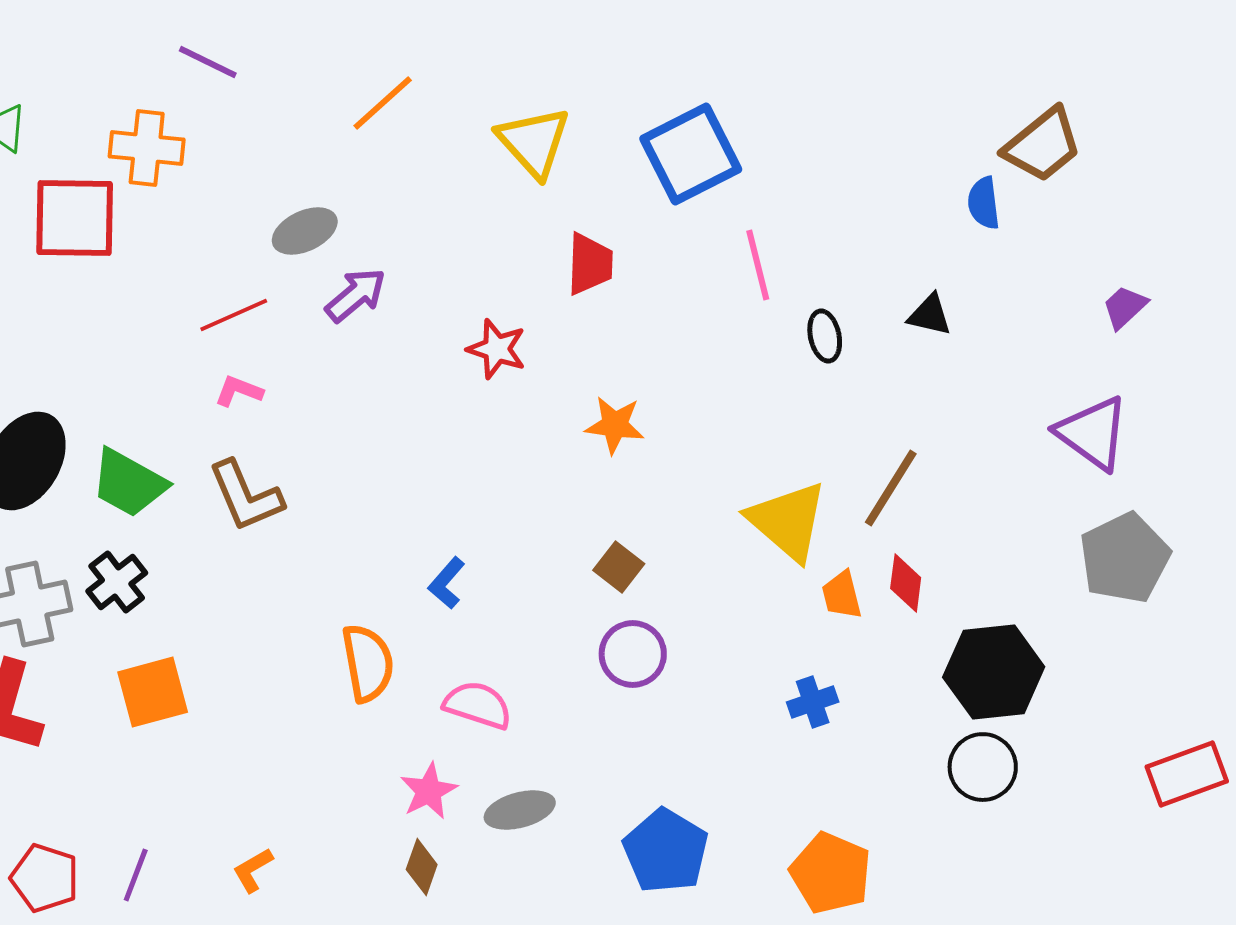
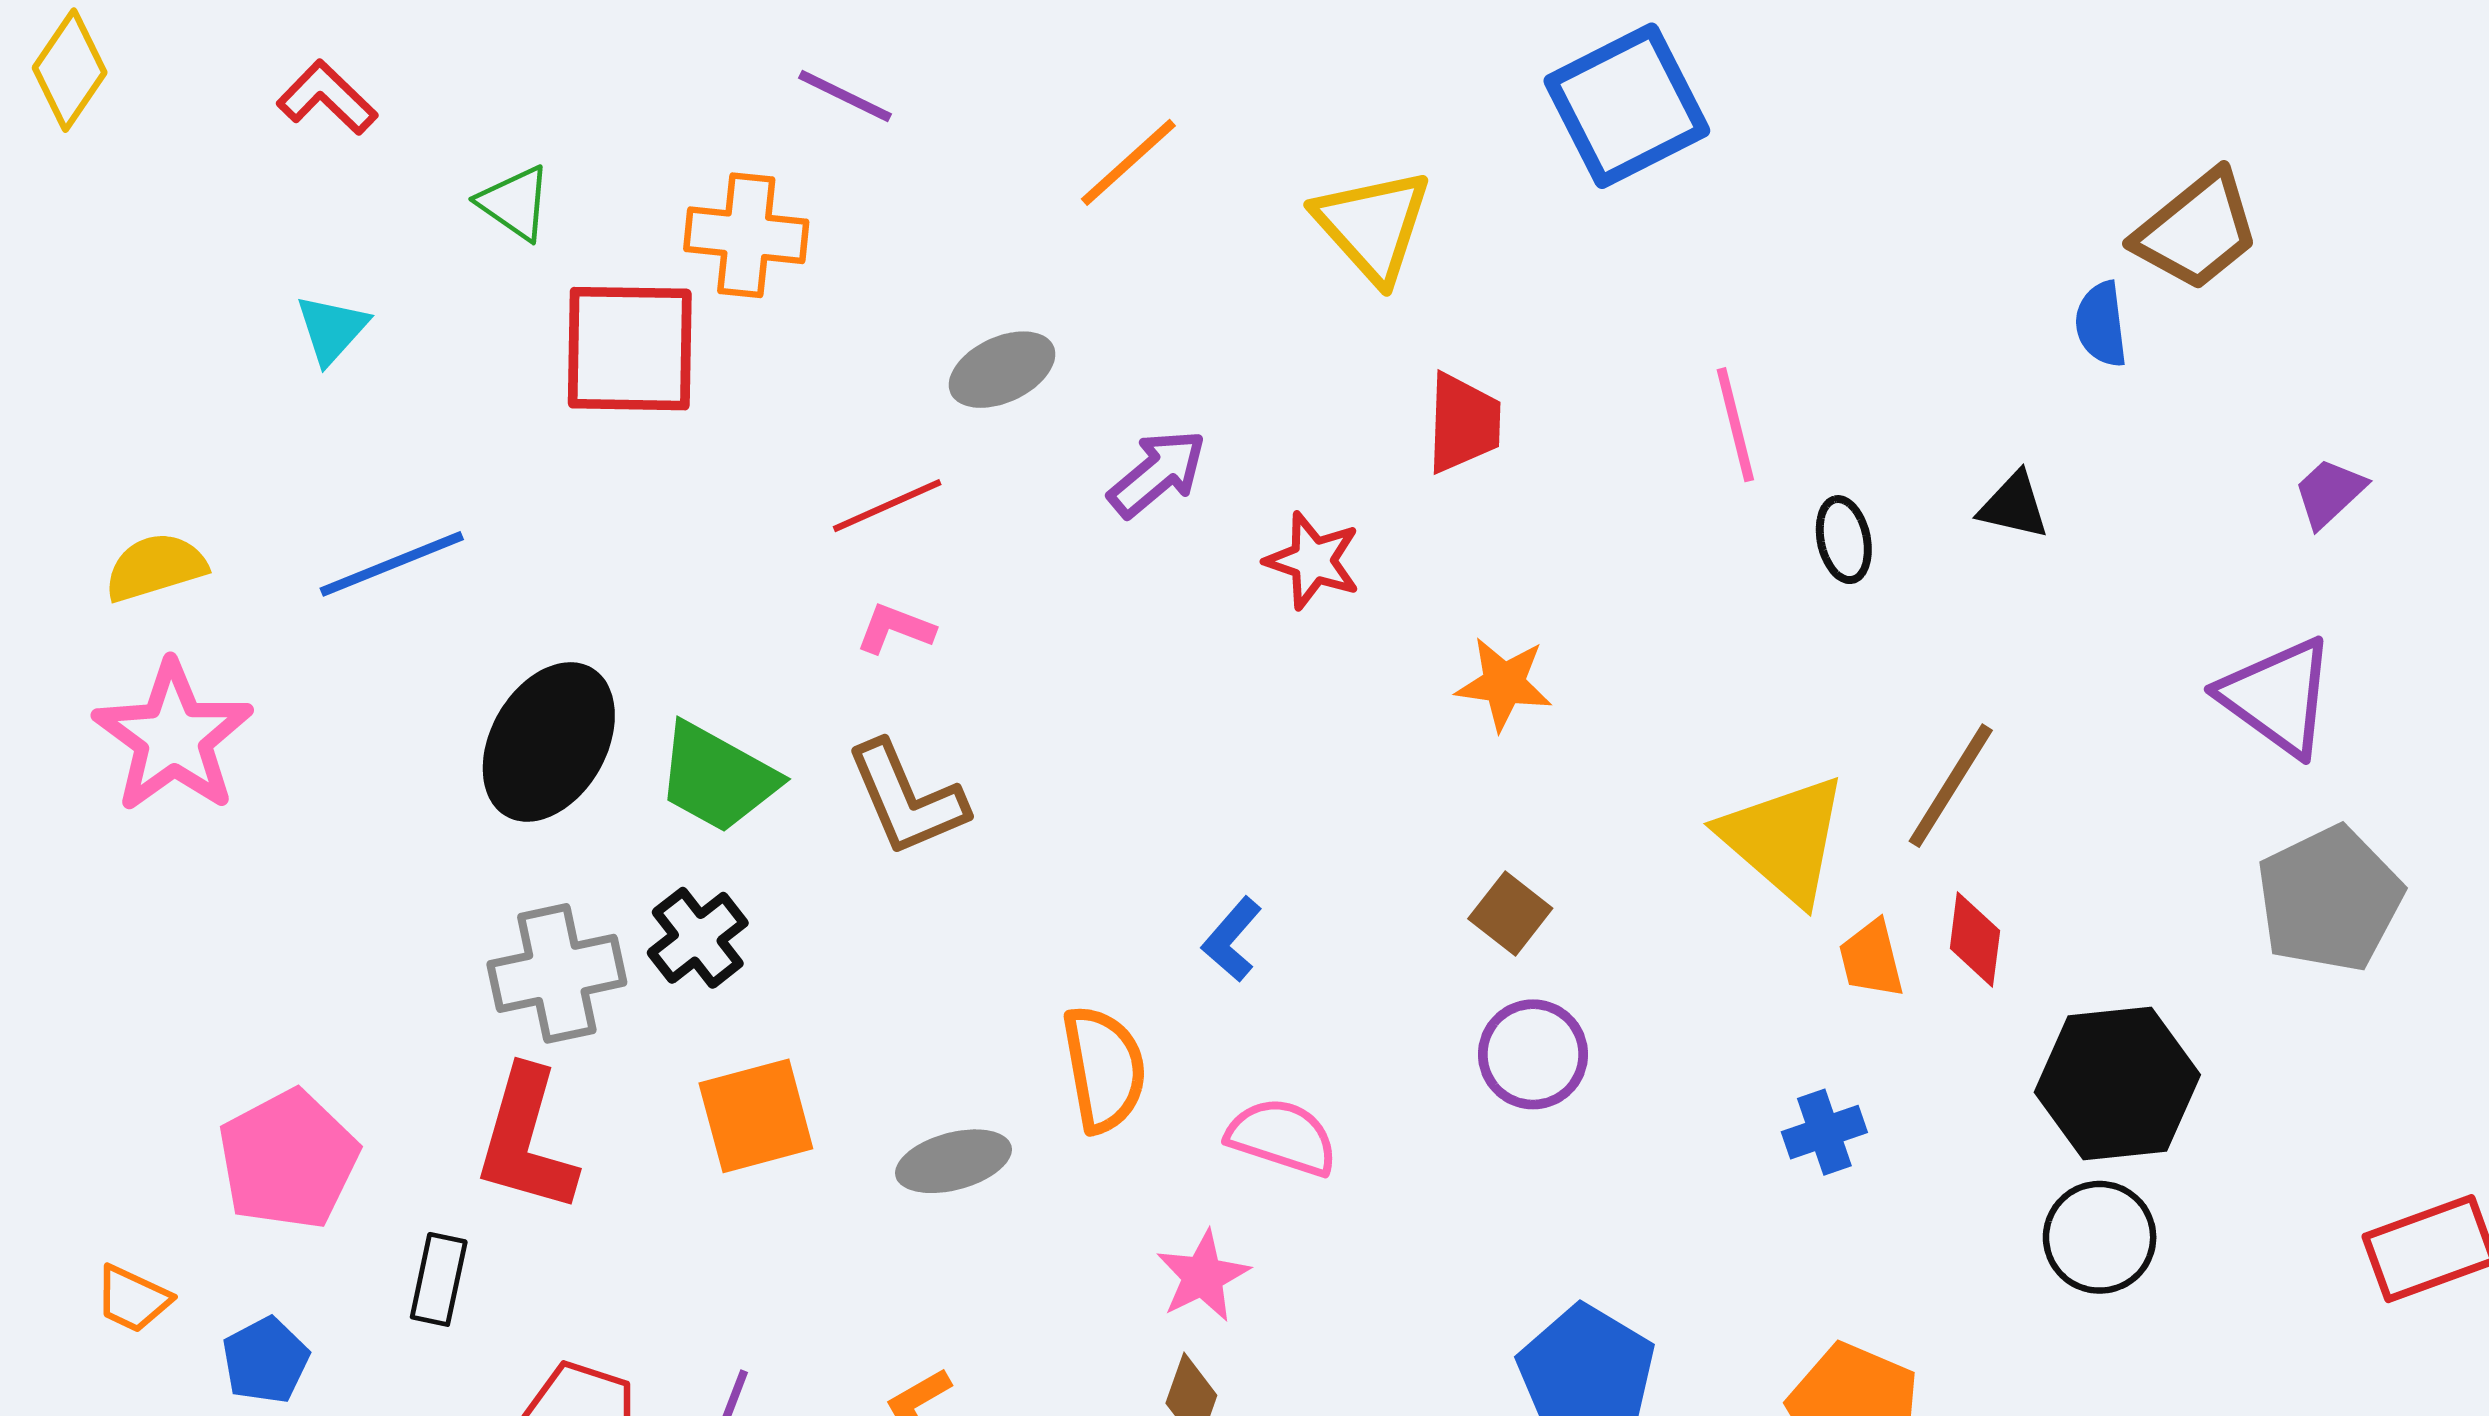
blue square: (691, 154) -> (1627, 106), moved
purple arrow: (356, 295) -> (1157, 473), moved
gray ellipse: (520, 810) -> (953, 1161), moved

